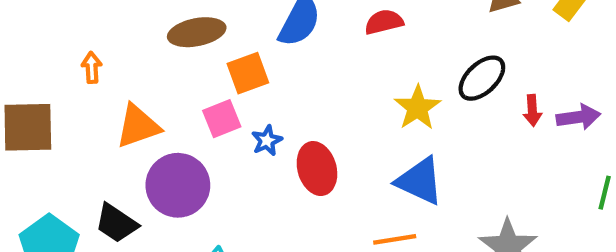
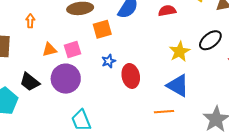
pink square: (222, 119) -> (72, 49), moved
orange triangle: (138, 126) -> (49, 50), size x0.7
black trapezoid: (116, 223) -> (30, 82), moved

